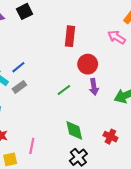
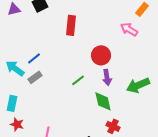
red rectangle: (70, 36) -> (71, 25), moved
green diamond: (74, 130) -> (103, 101), moved
red cross: (110, 137) -> (113, 126), moved

